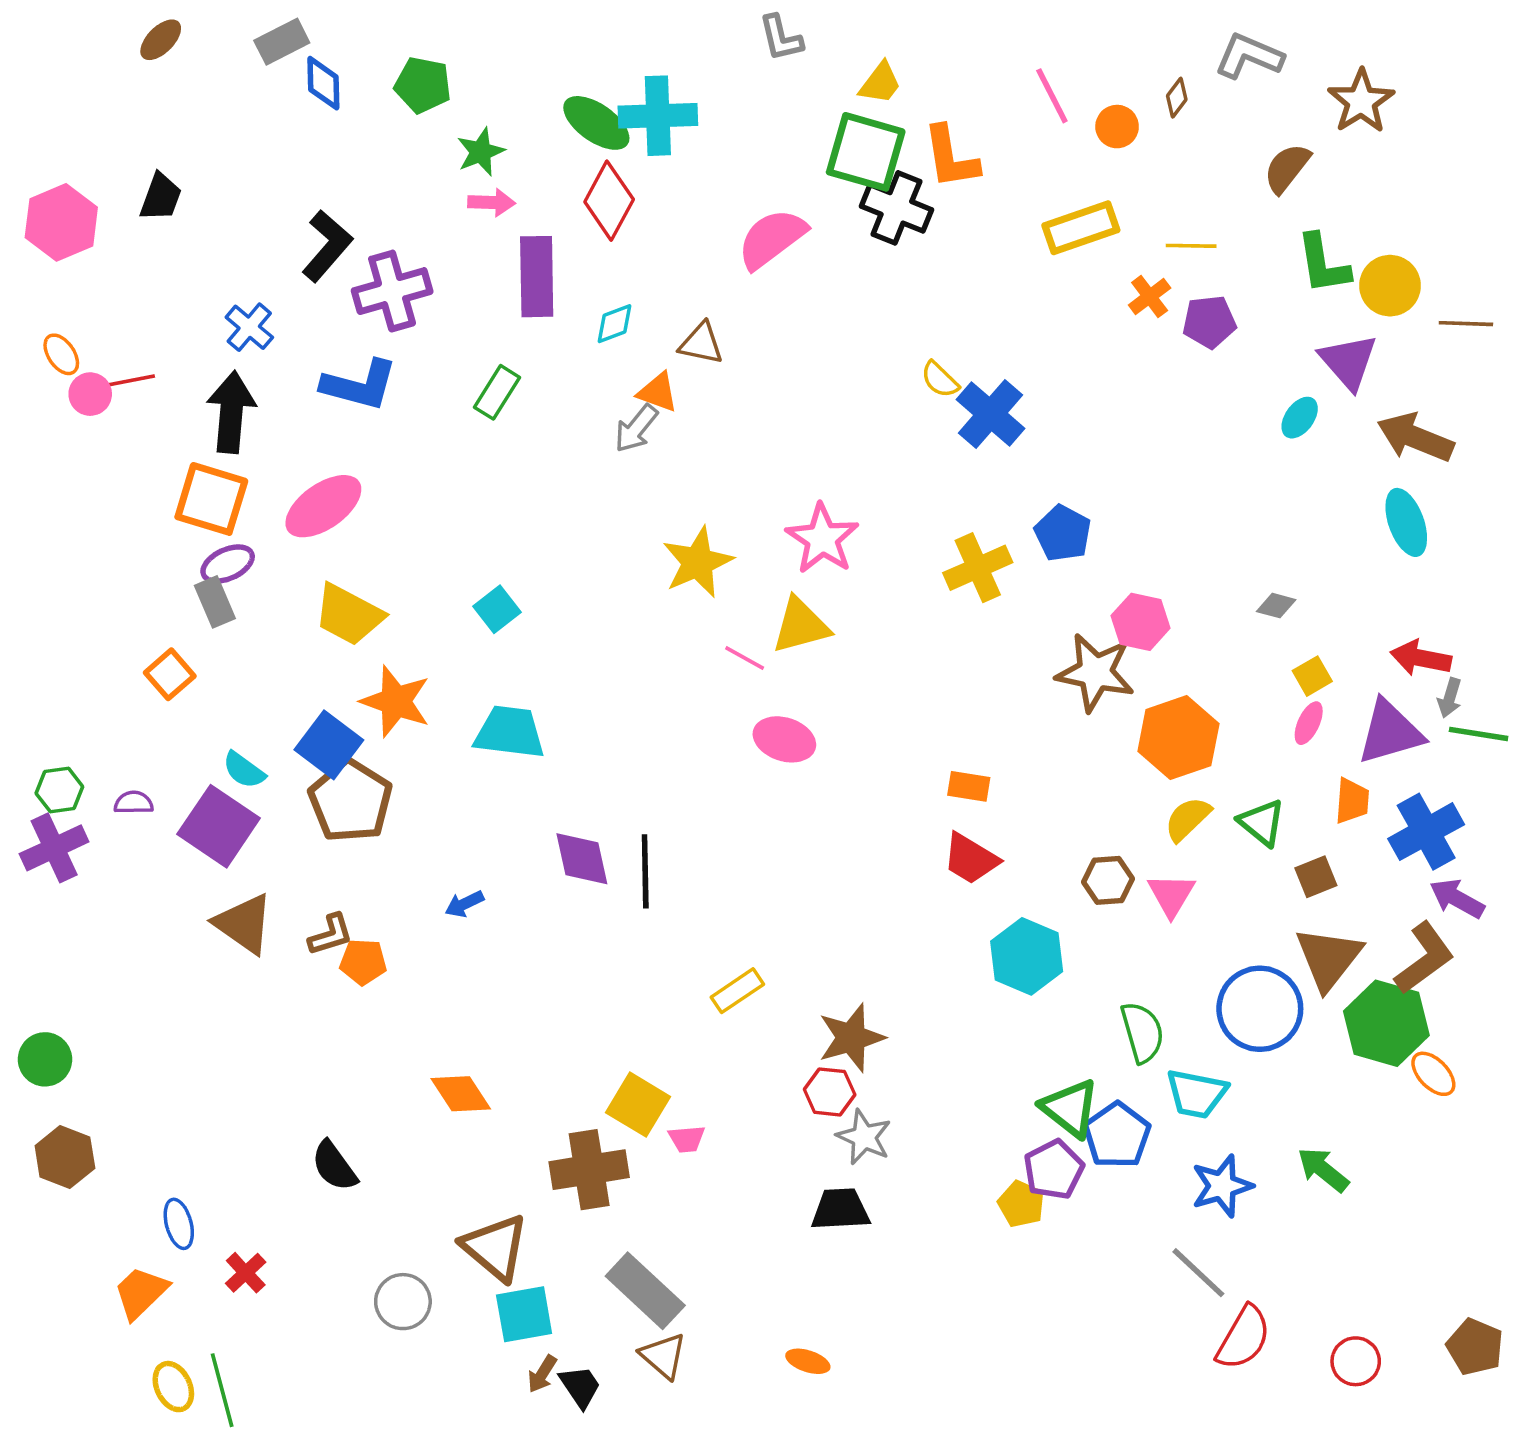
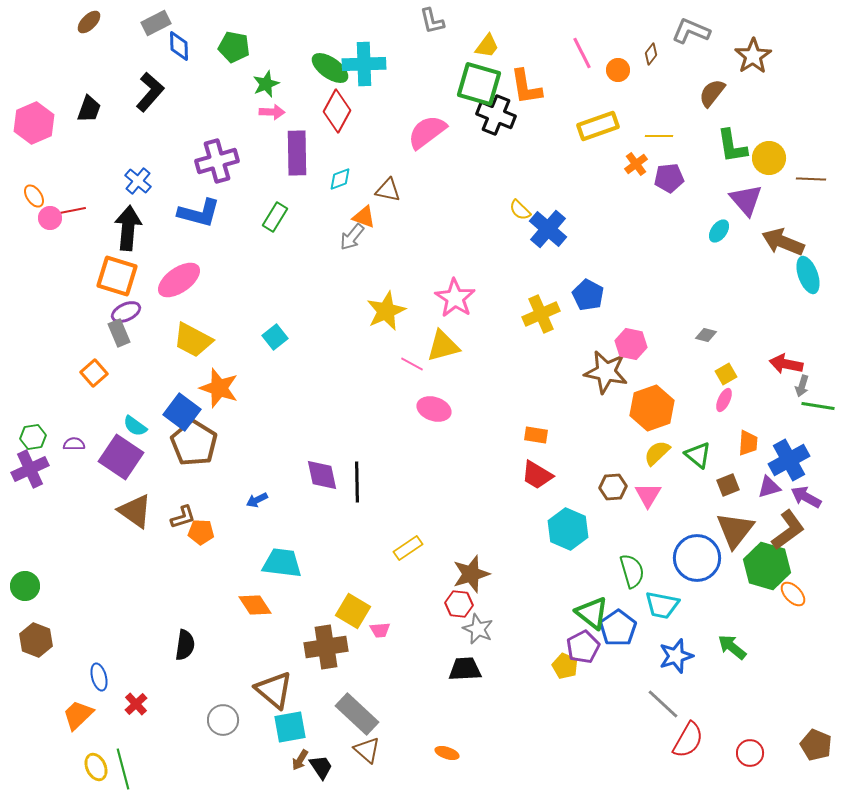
black L-shape: (327, 246) -> (150, 92), moved
cyan ellipse: (1406, 522) -> (808, 275), moved
cyan trapezoid: (510, 732) -> (282, 563), moved
purple triangle: (1390, 732) -> (769, 487), moved, size x0.6
black semicircle: (334, 1166) -> (185, 645), turned -136

